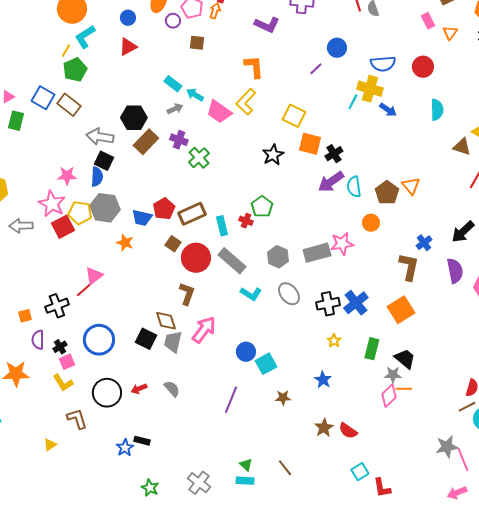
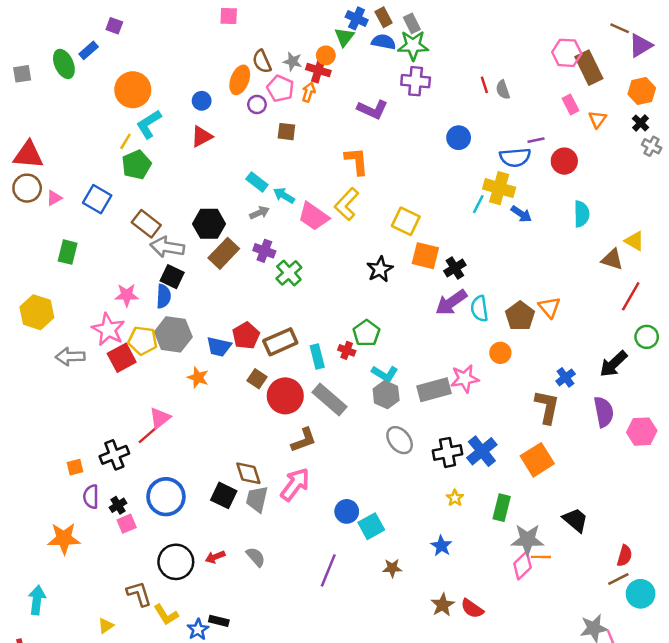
purple line: (316, 69) -> (536, 140), moved, turned 32
brown rectangle: (69, 105) -> (146, 224), moved
green rectangle: (16, 121) -> (68, 252), moved
brown L-shape: (187, 294) -> (304, 440), moved, turned 50
cyan L-shape: (251, 294) -> (385, 374), moved
black trapezoid: (405, 359) -> (575, 520), moved
gray star: (393, 375) -> (527, 540), size x1.5
yellow L-shape: (63, 383) -> (166, 615), moved

